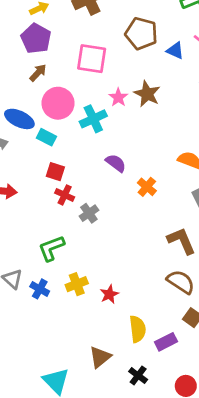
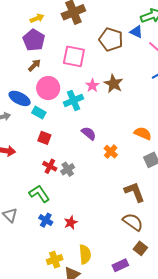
blue triangle: (175, 51) -> (136, 32), moved
red cross: (65, 195) -> (50, 166), moved
green L-shape: (51, 248) -> (39, 194), turned 75
yellow cross: (77, 284) -> (55, 260), moved
blue cross: (40, 289) -> (46, 220), moved
red star: (109, 294) -> (71, 222), moved
yellow semicircle: (138, 329) -> (85, 254), moved

